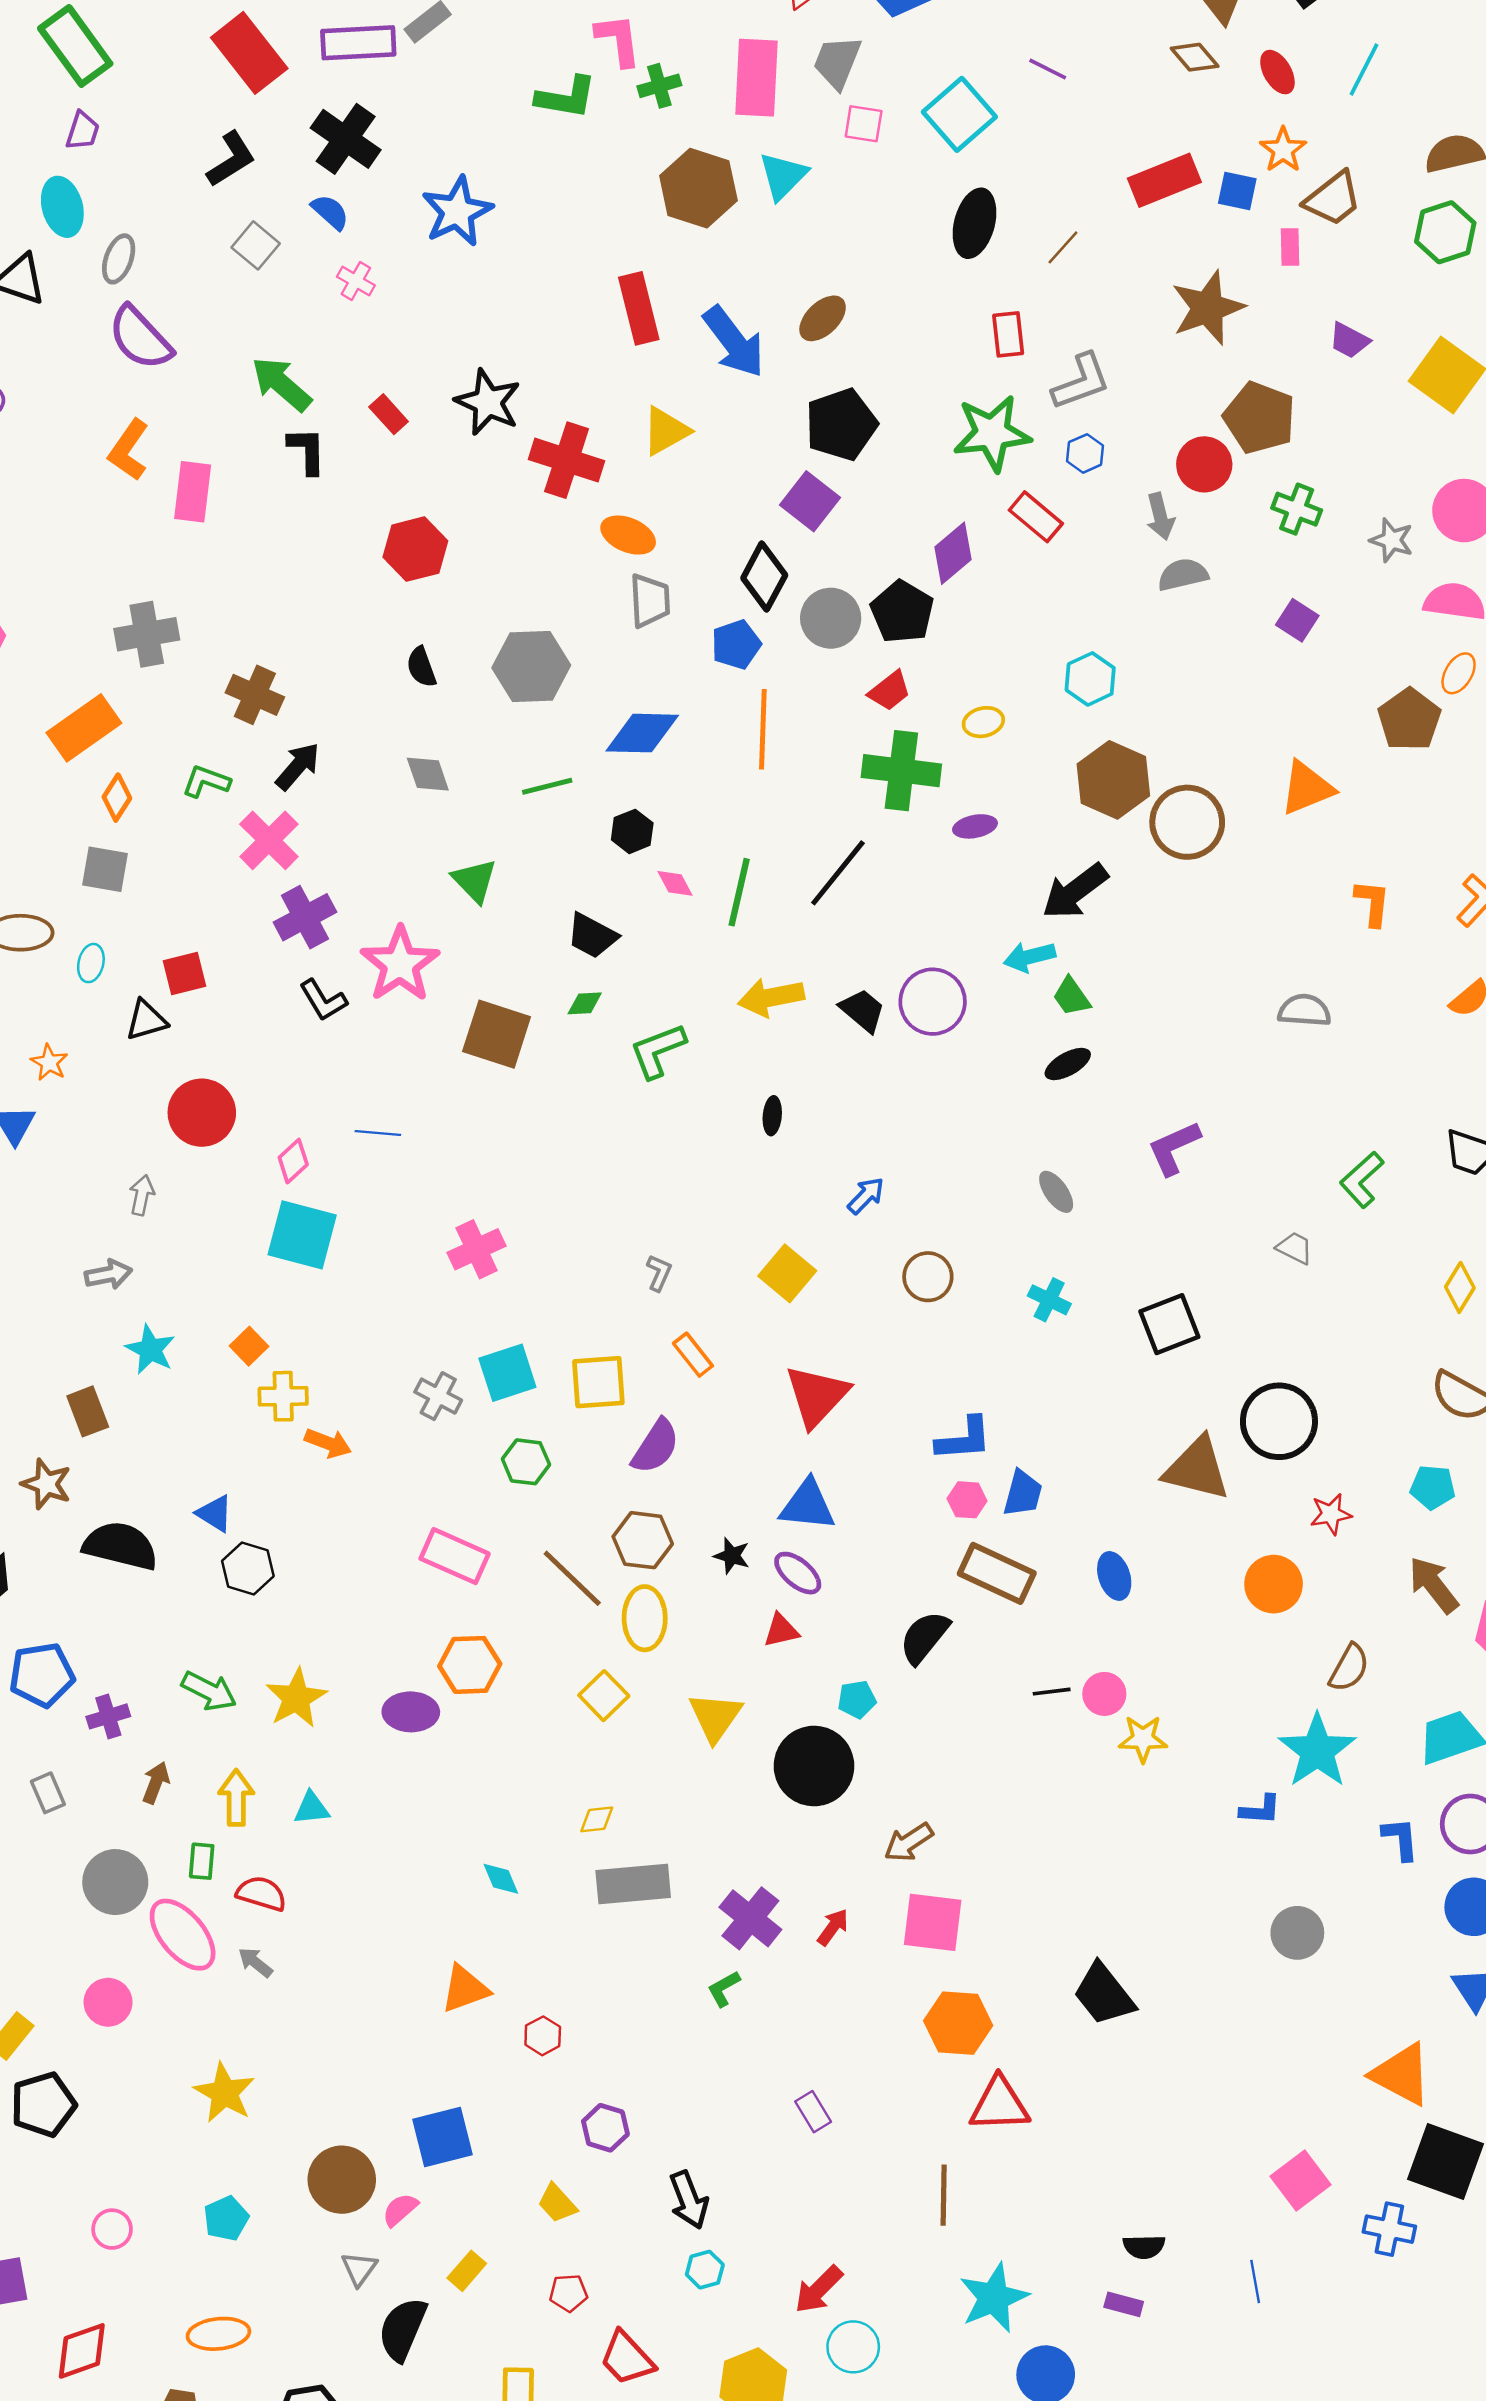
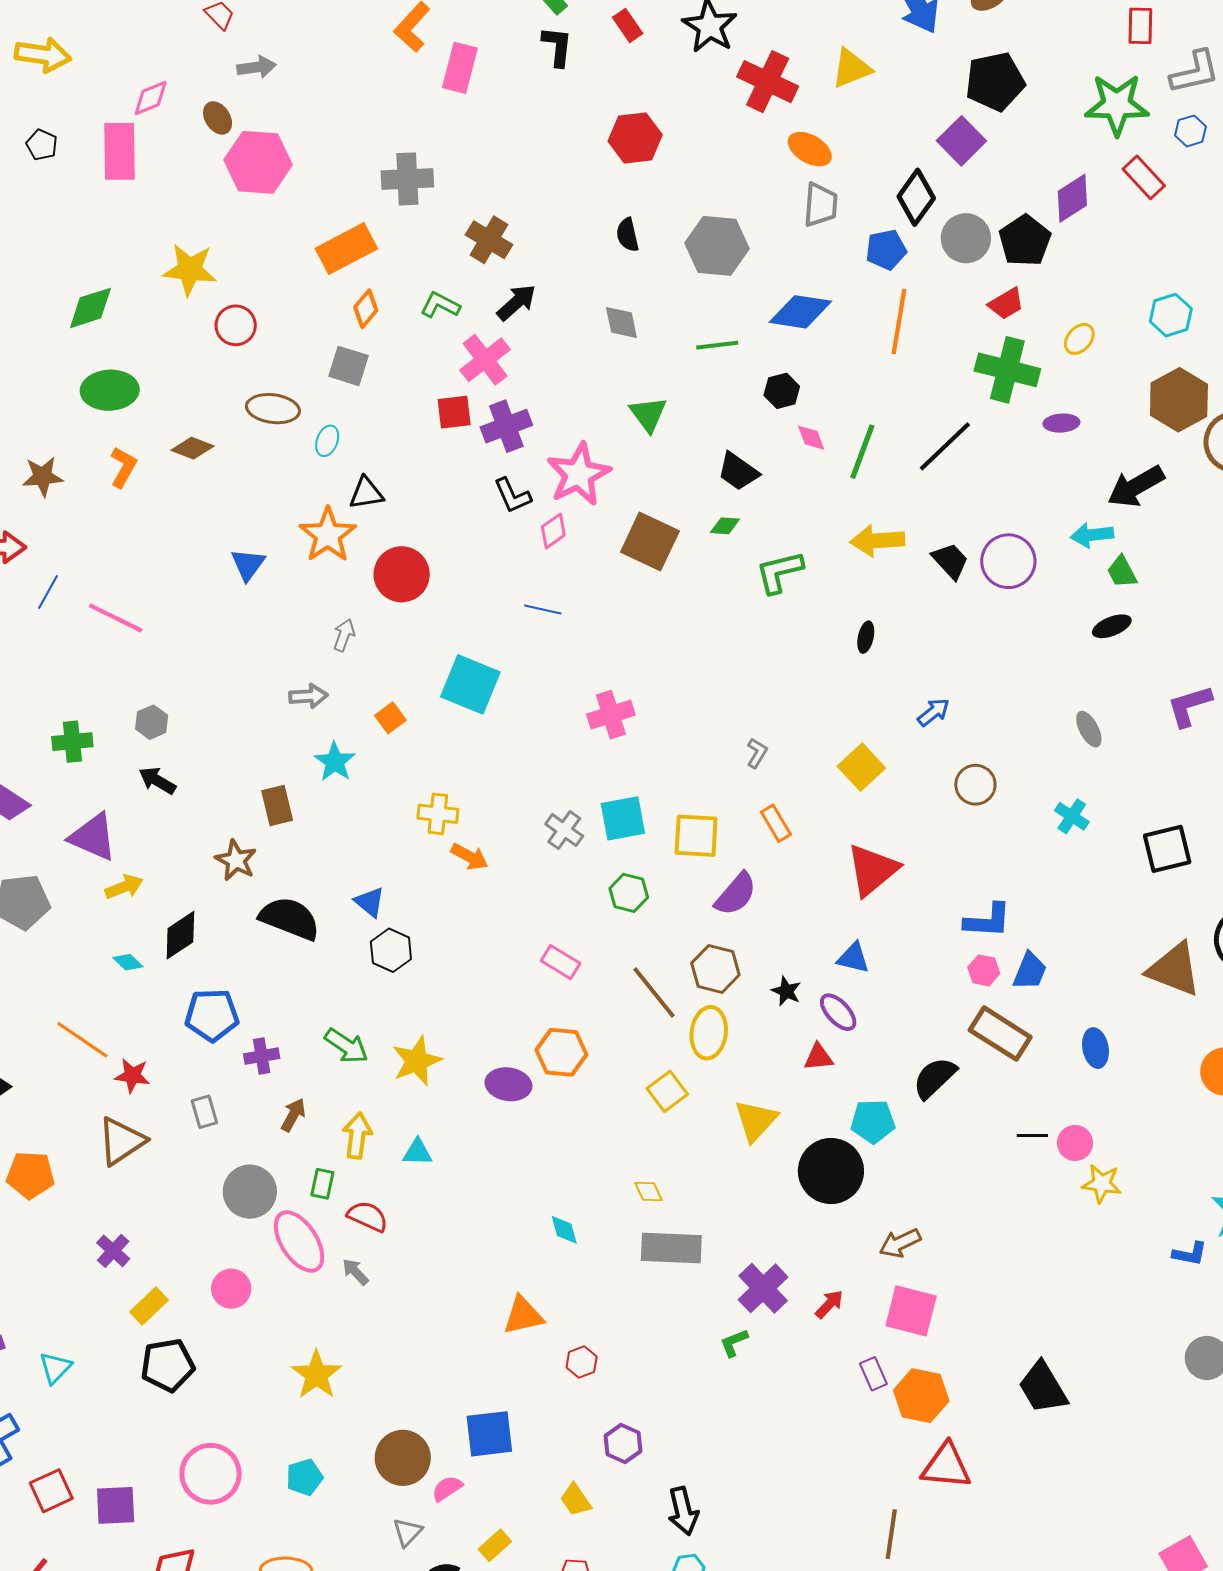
yellow ellipse: (983, 722) -> (1079, 339), turned -44
red square: (184, 973) -> (454, 412), moved
orange star: (49, 1063) -> (328, 535), moved, size x1.8
pink diamond: (293, 1161) -> (553, 531), moved
orange square: (249, 1346) -> (390, 718), moved
blue triangle: (808, 1505) -> (853, 958), size x0.7
pink rectangle: (455, 1556) -> (561, 962), size x0.7
cyan pentagon: (857, 1699) -> (873, 1121), size x1.4
yellow diamond: (597, 1819) -> (648, 1192), turned 64
purple rectangle: (813, 2112) -> (873, 1374), moved
pink circle: (112, 2229) -> (211, 1474), size x1.8

